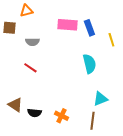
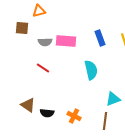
pink rectangle: (67, 25) -> (66, 41), moved
blue rectangle: (89, 28) -> (100, 38), moved
cyan semicircle: (89, 64) -> (91, 70), moved

